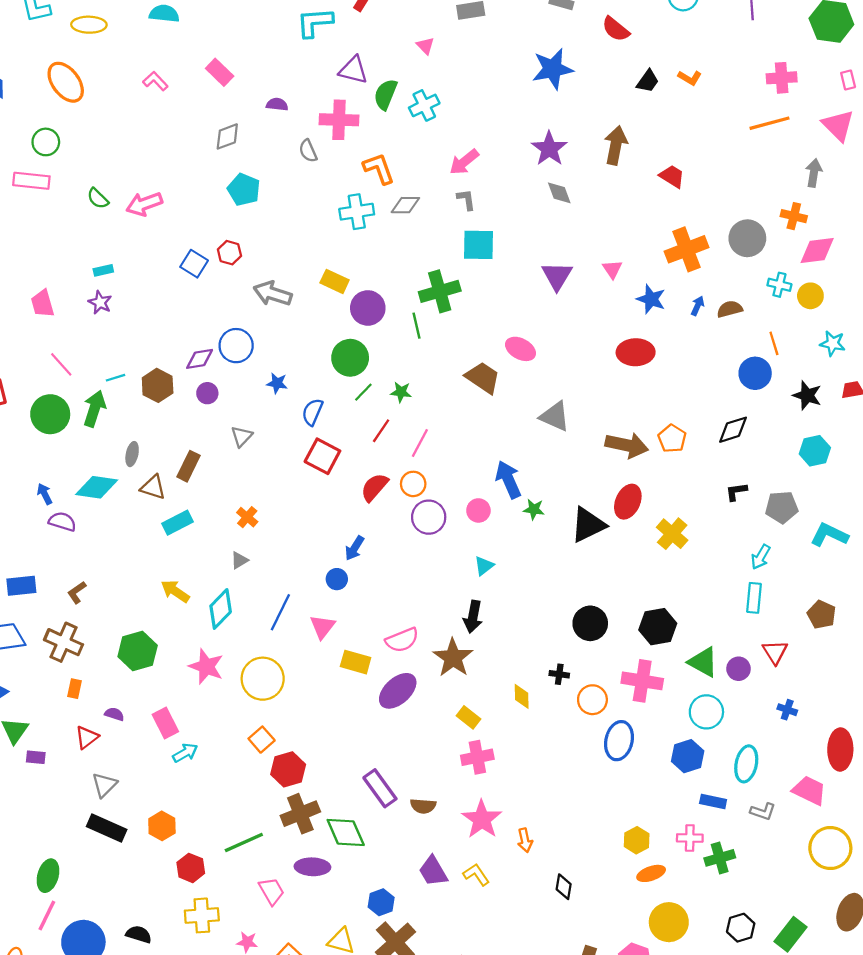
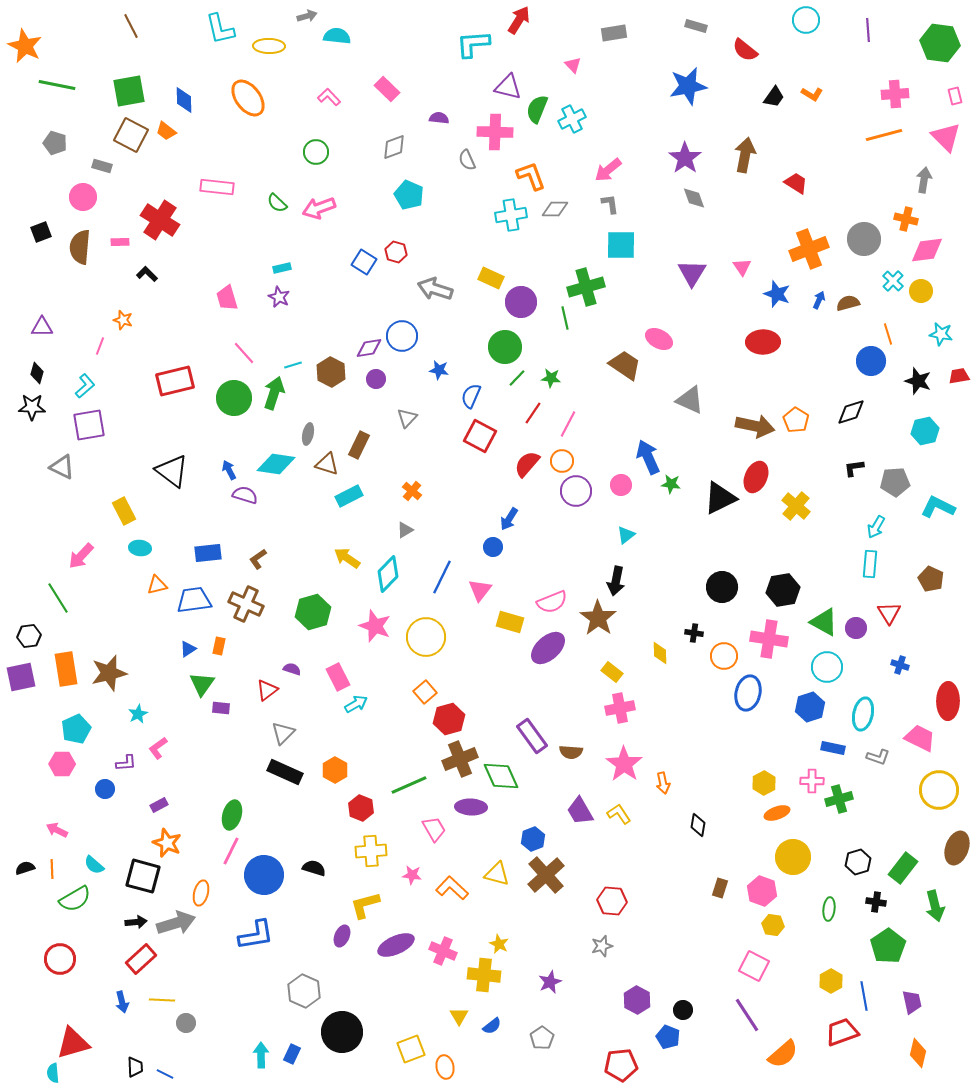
green circle: (46, 142) -> (316, 152), moved
cyan cross: (779, 285) -> (893, 281), turned 30
orange rectangle: (75, 689) -> (219, 646), moved

